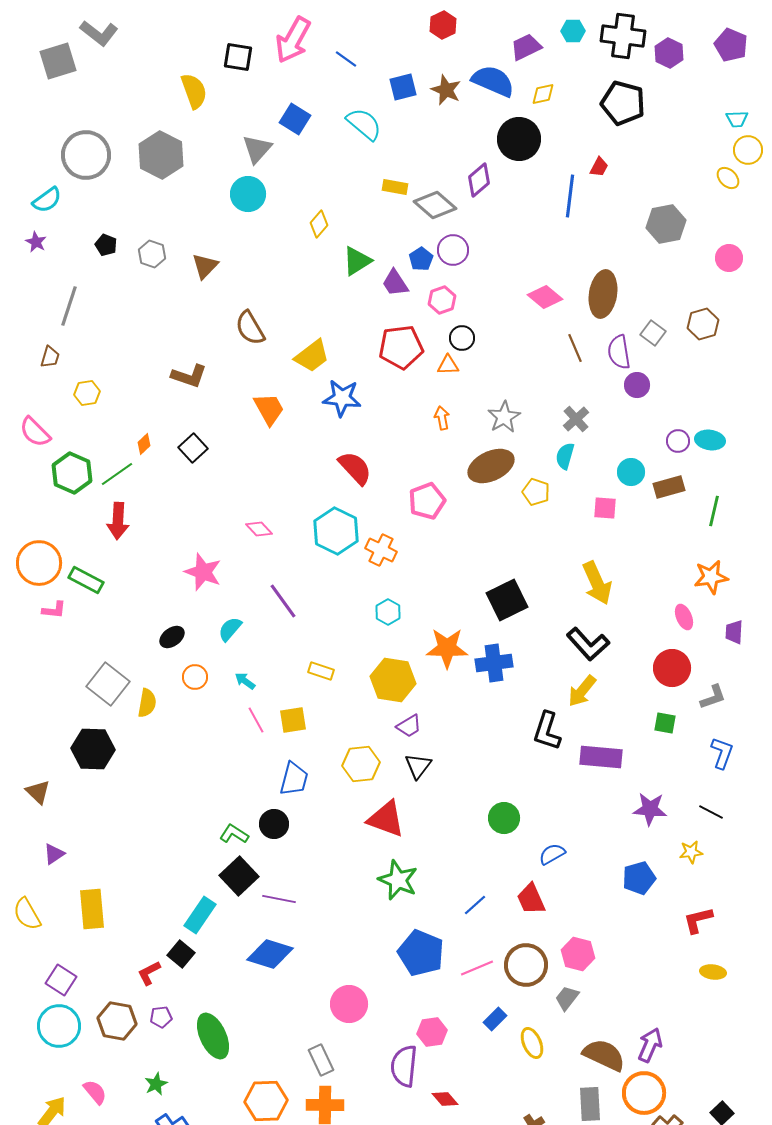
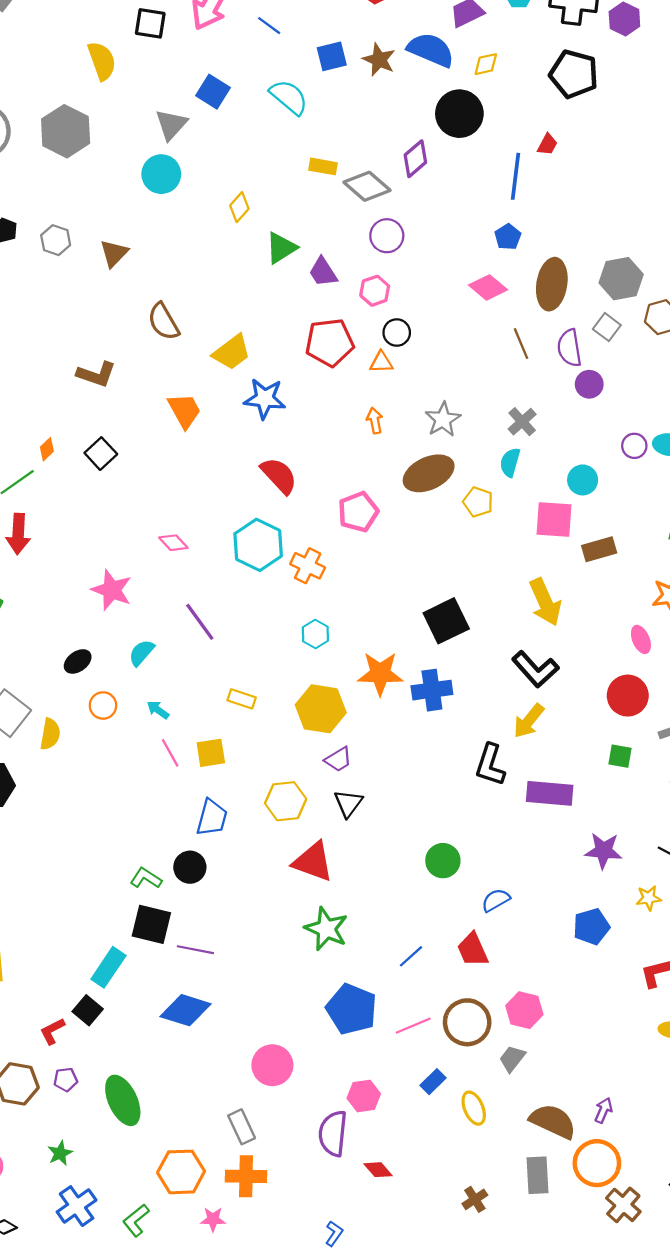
gray hexagon: (666, 224) -> (621, 279), moved
blue pentagon: (421, 259) -> (508, 237), moved
brown rectangle: (669, 487) -> (599, 549), moved
pink square: (605, 508) -> (554, 520), size x1.5
black square: (239, 876) -> (151, 924), turned -33
purple arrow: (650, 1045) -> (604, 1110), size x0.7

